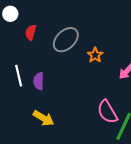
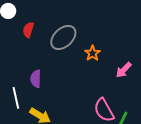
white line: (19, 76) -> (16, 98), moved

